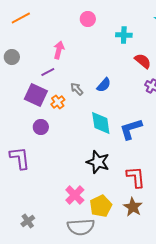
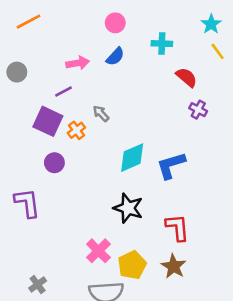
pink arrow: (59, 50) -> (78, 63), turned 66
blue semicircle: (104, 85) -> (115, 57), moved
cyan diamond: (101, 123) -> (132, 158), turned 75

